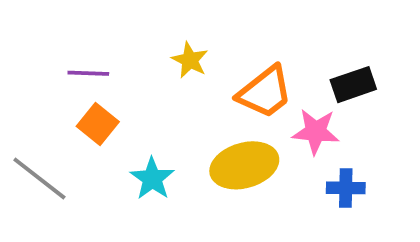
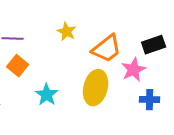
pink star: (316, 132) -> (134, 70), turned -30
yellow ellipse: (244, 165) -> (96, 88), turned -60

